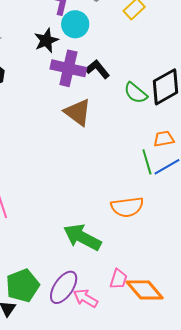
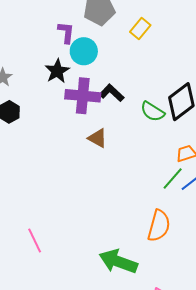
brown triangle: (78, 112) -> (98, 138), size x0.7
green line: (147, 162) -> (173, 178), turned 65
orange semicircle: (127, 207) -> (159, 226), turned -60

